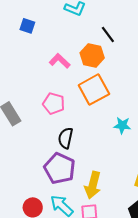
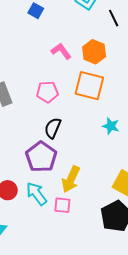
black line: (108, 34) -> (114, 18), moved
orange square: (94, 90) -> (89, 86), turned 32
pink pentagon: (54, 104) -> (47, 92), turned -30

